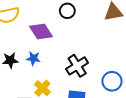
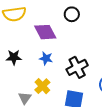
blue star: (33, 58) -> (46, 58), moved

